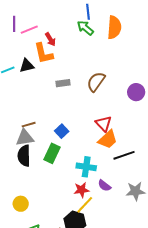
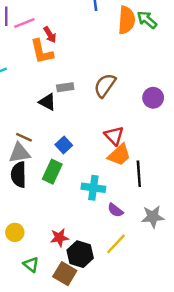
green arrow: (85, 28) -> (147, 20), moved
black triangle: (27, 66) -> (47, 102), moved, turned 42
brown line: (29, 125) -> (24, 137), turned 40
black line: (124, 155) -> (139, 174), turned -75
red star: (81, 190) -> (59, 238), moved
yellow line: (85, 205) -> (116, 244), moved

